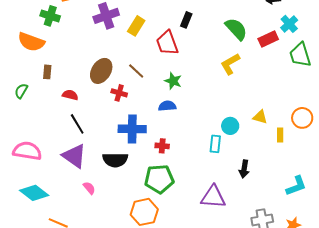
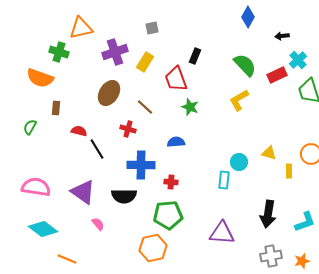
brown ellipse: (101, 71) -> (109, 93), moved
green star: (173, 81) -> (190, 107), moved
black line: (77, 124) -> (97, 149), moved
black arrow: (244, 169) -> (268, 214), moved, size x1.5

